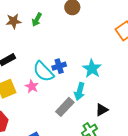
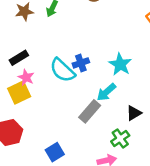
pink star: (32, 86) -> (26, 77), moved
cyan arrow: (80, 91) -> (106, 92), turned 36

